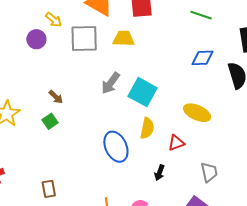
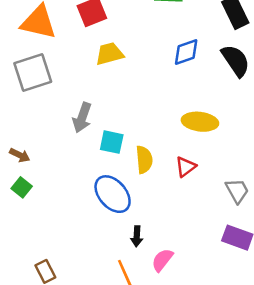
yellow trapezoid: (124, 39) -> (110, 54), moved
cyan square: (143, 92) -> (112, 142), moved, size x0.7
black arrow: (159, 173) -> (137, 236), moved

